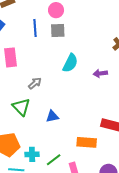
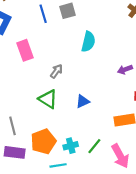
purple arrow: (100, 73) -> (125, 69), moved

